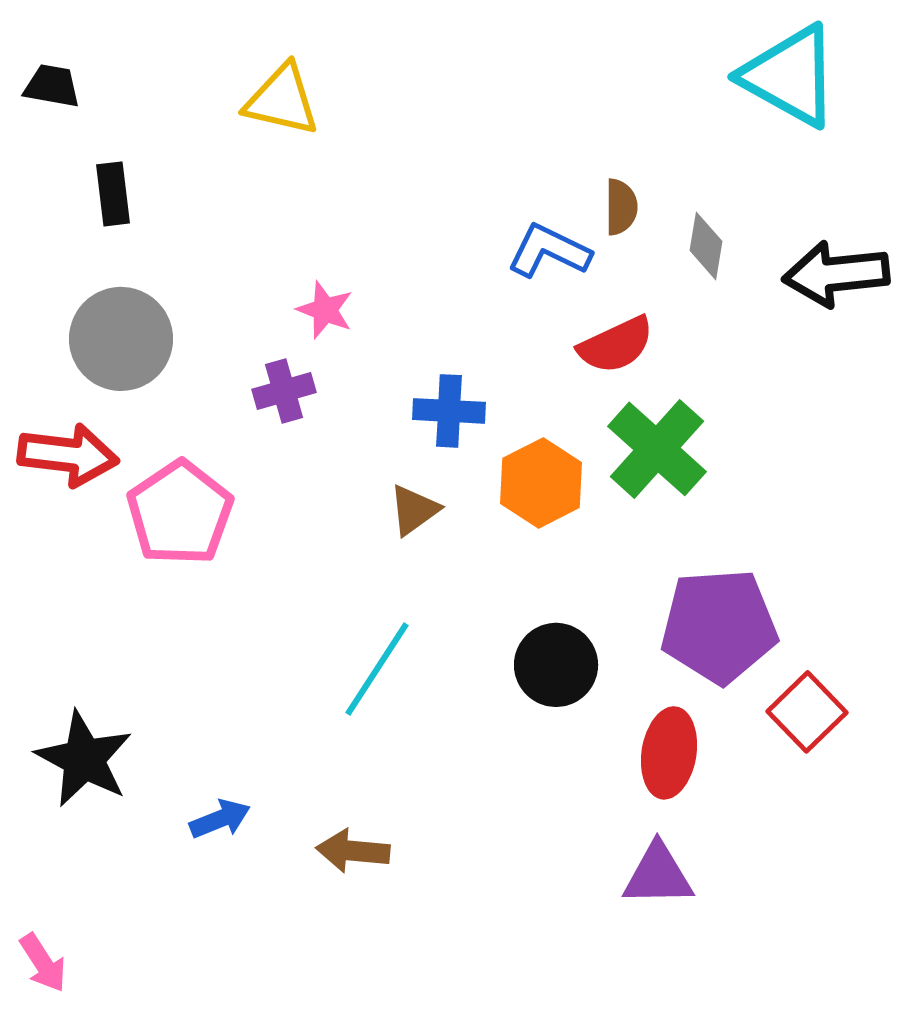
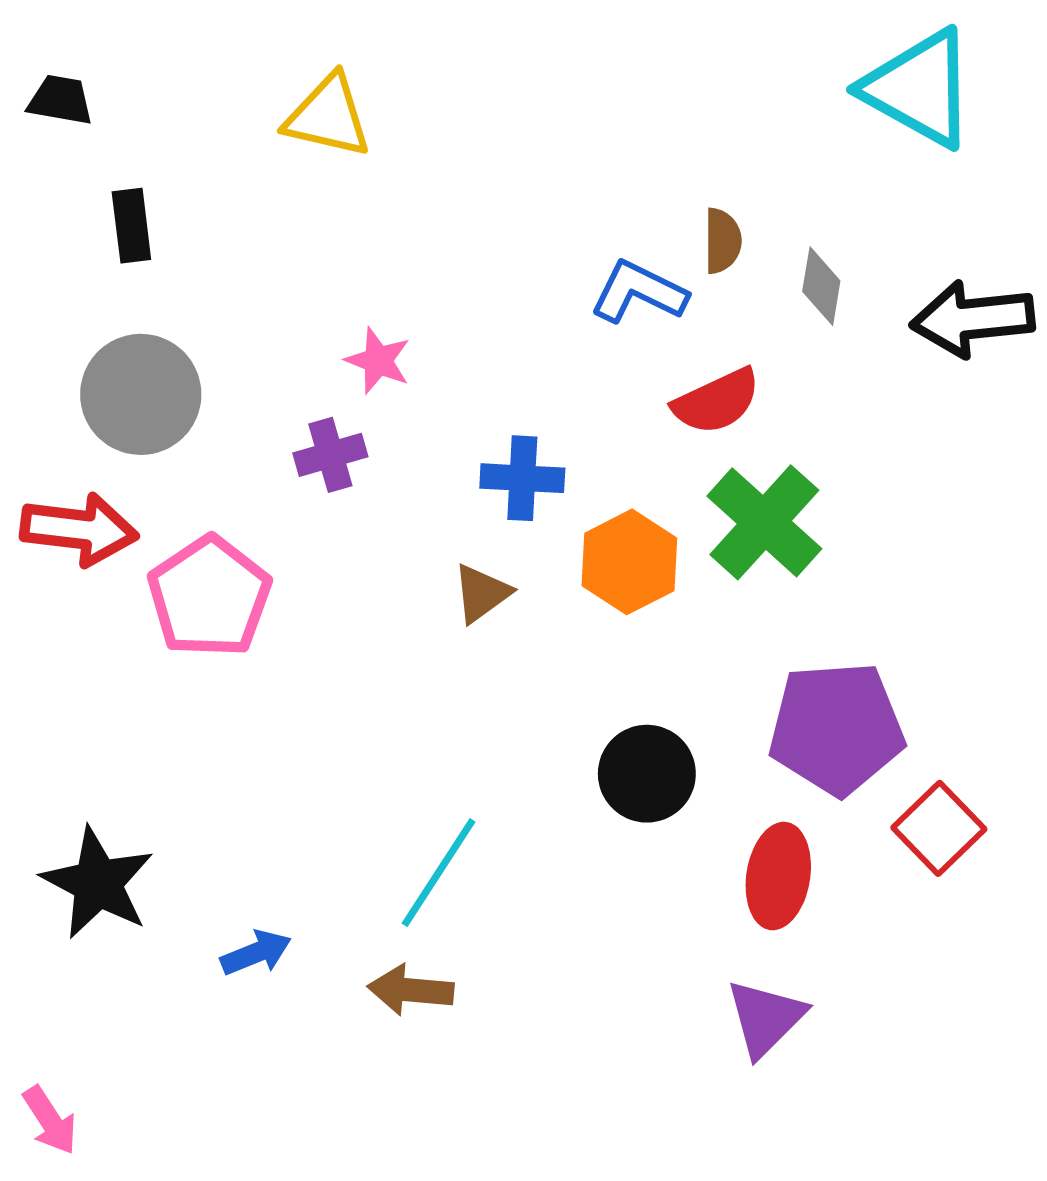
cyan line: (377, 669) -> (439, 873), moved
purple triangle: (658, 875) -> (765, 1018), turned -44

